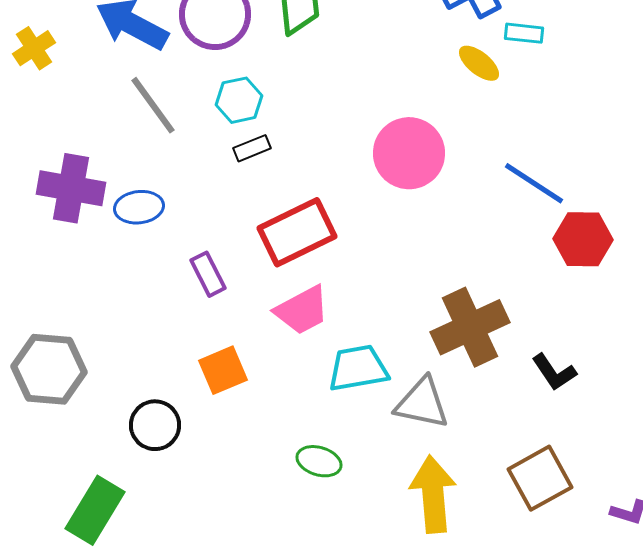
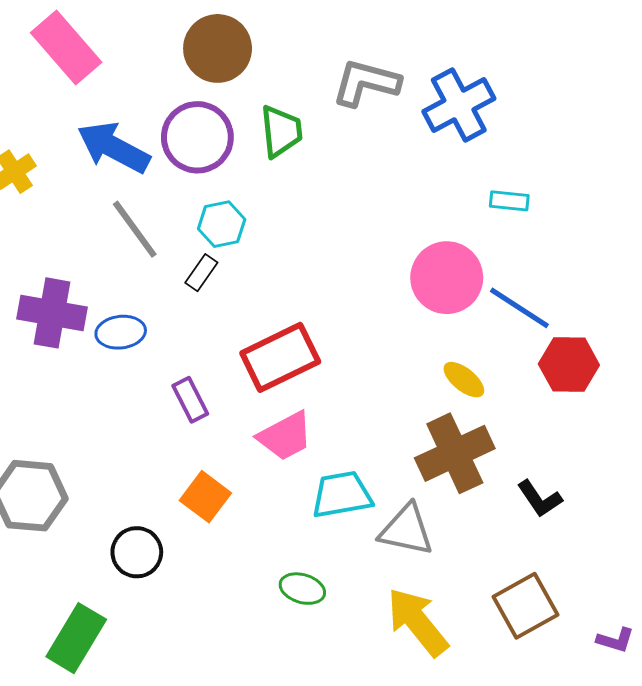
cyan rectangle: (524, 33) -> (509, 201), moved
yellow ellipse: (479, 63) -> (464, 380), moved
black rectangle: (252, 148) -> (201, 273), moved, turned -33
pink circle: (409, 153) -> (447, 278), moved
orange square: (223, 370) -> (205, 497), turned -30
yellow arrow: (433, 494) -> (417, 622), turned -34

